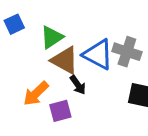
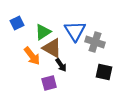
blue triangle: (98, 55) -> (75, 31), moved, turned 30
orange arrow: (36, 94) -> (32, 56), moved, turned -84

